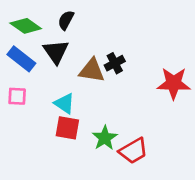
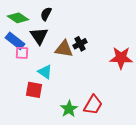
pink square: (17, 96) -> (22, 53), moved
red square: (67, 128) -> (34, 90), moved
green star: (105, 138) -> (69, 109), moved
red trapezoid: (133, 151) -> (93, 105), turned -30

